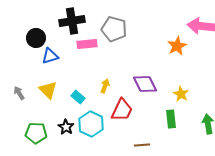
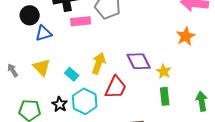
orange star: (177, 46) -> (186, 36), moved
yellow arrow: (105, 86) -> (99, 63), size x1.5
yellow star: (181, 94) -> (164, 71), moved

